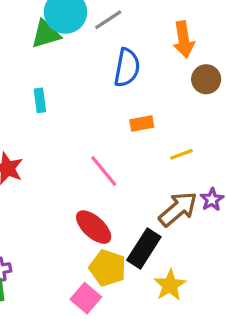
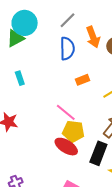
gray line: (108, 20) -> (68, 20), moved
orange arrow: (184, 40) -> (93, 37), moved
yellow pentagon: (108, 268) -> (73, 131), moved

